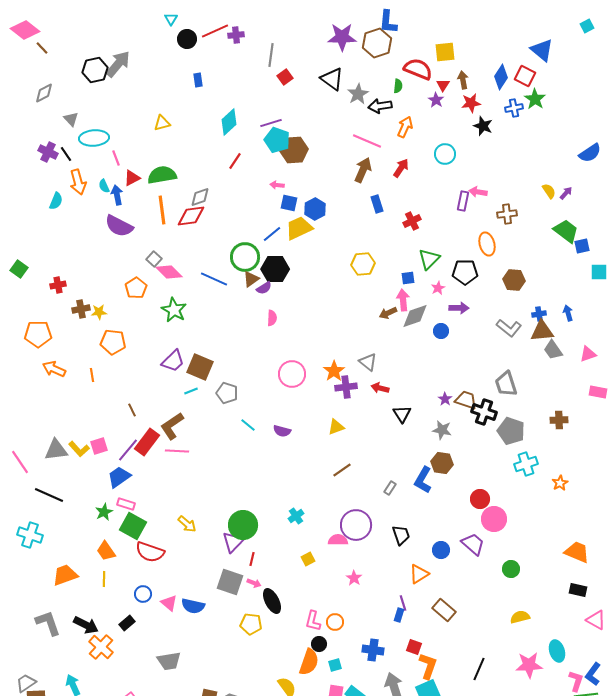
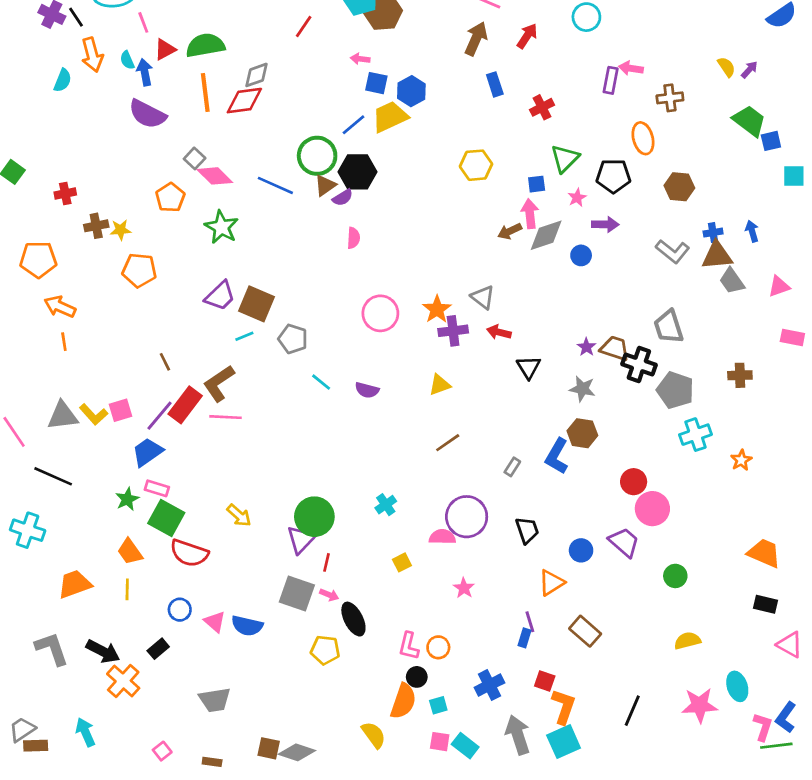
orange line: (92, 375) -> (64, 342), moved
blue cross: (373, 650) -> (489, 685), turned -35

